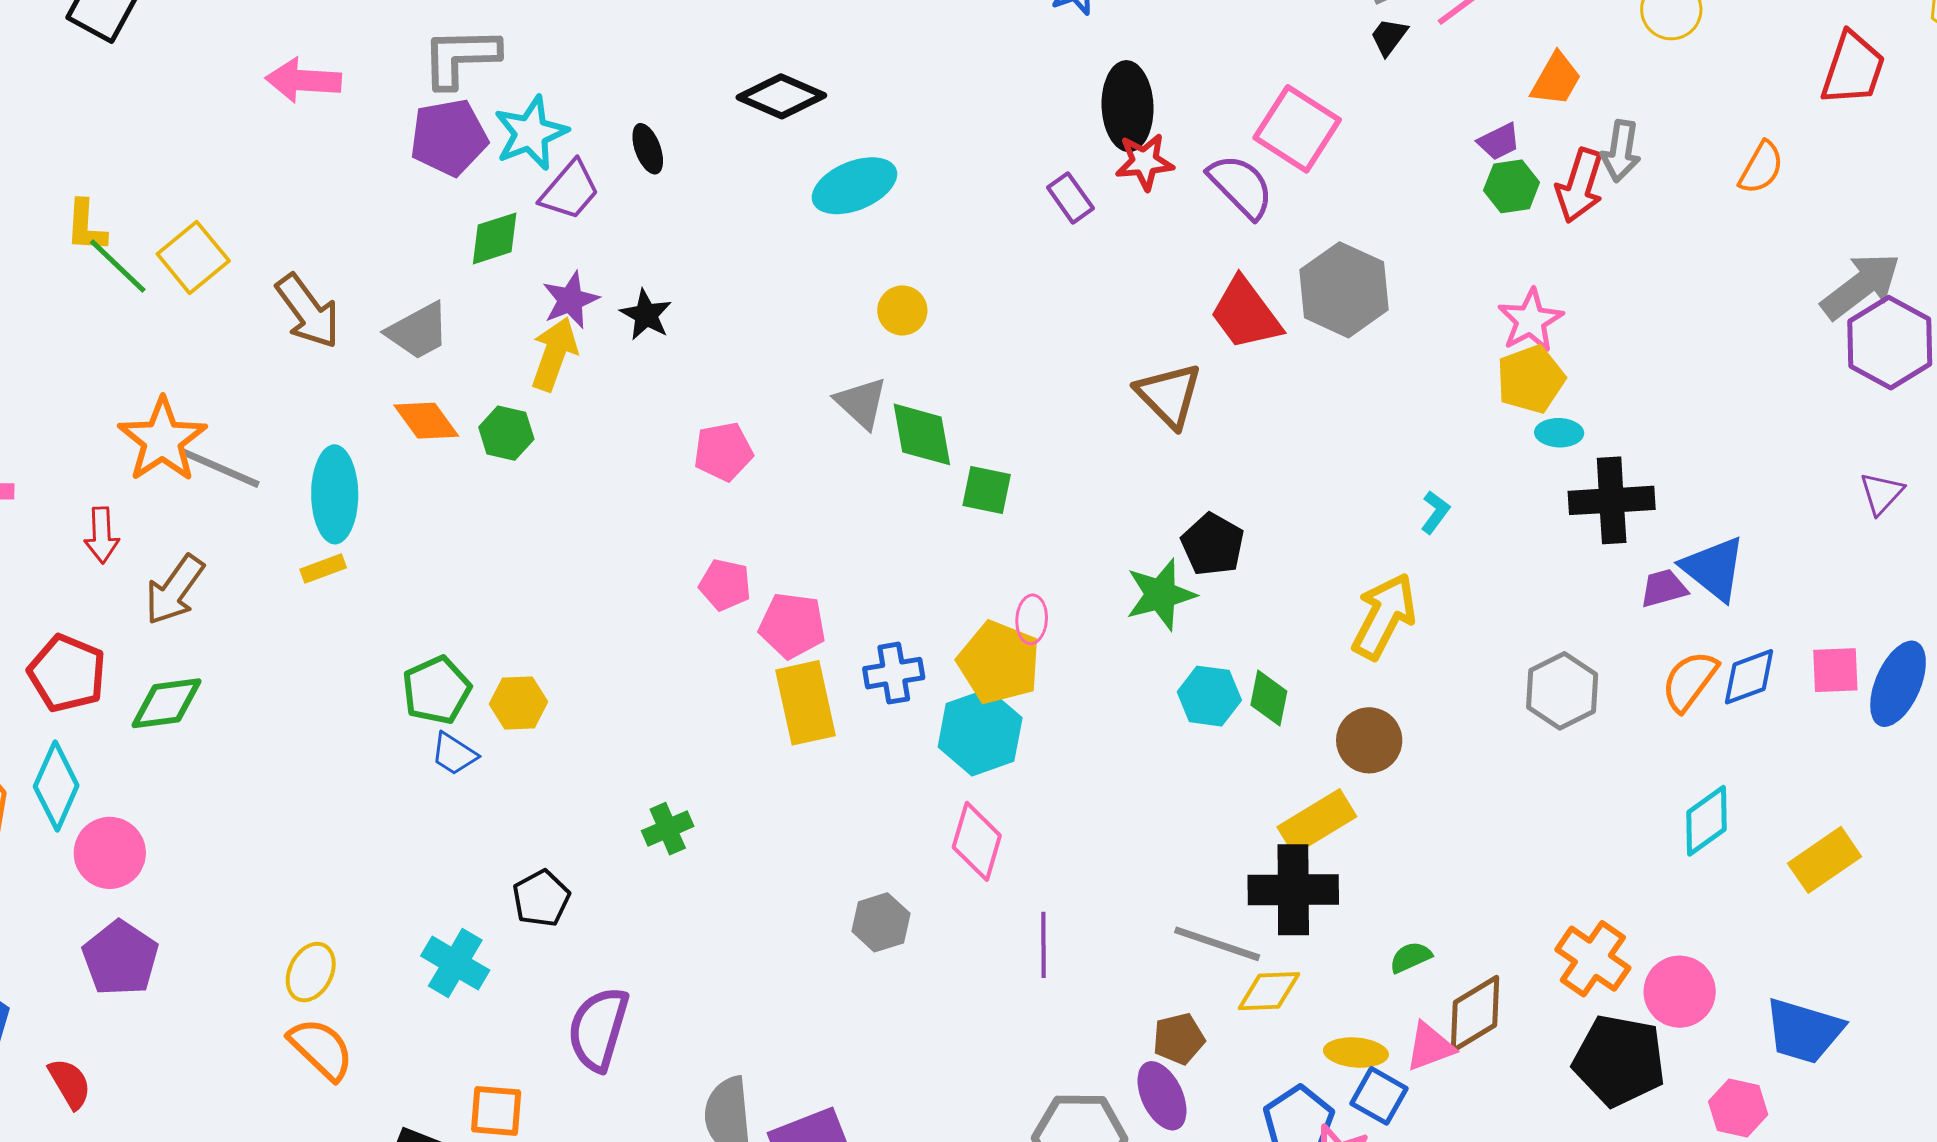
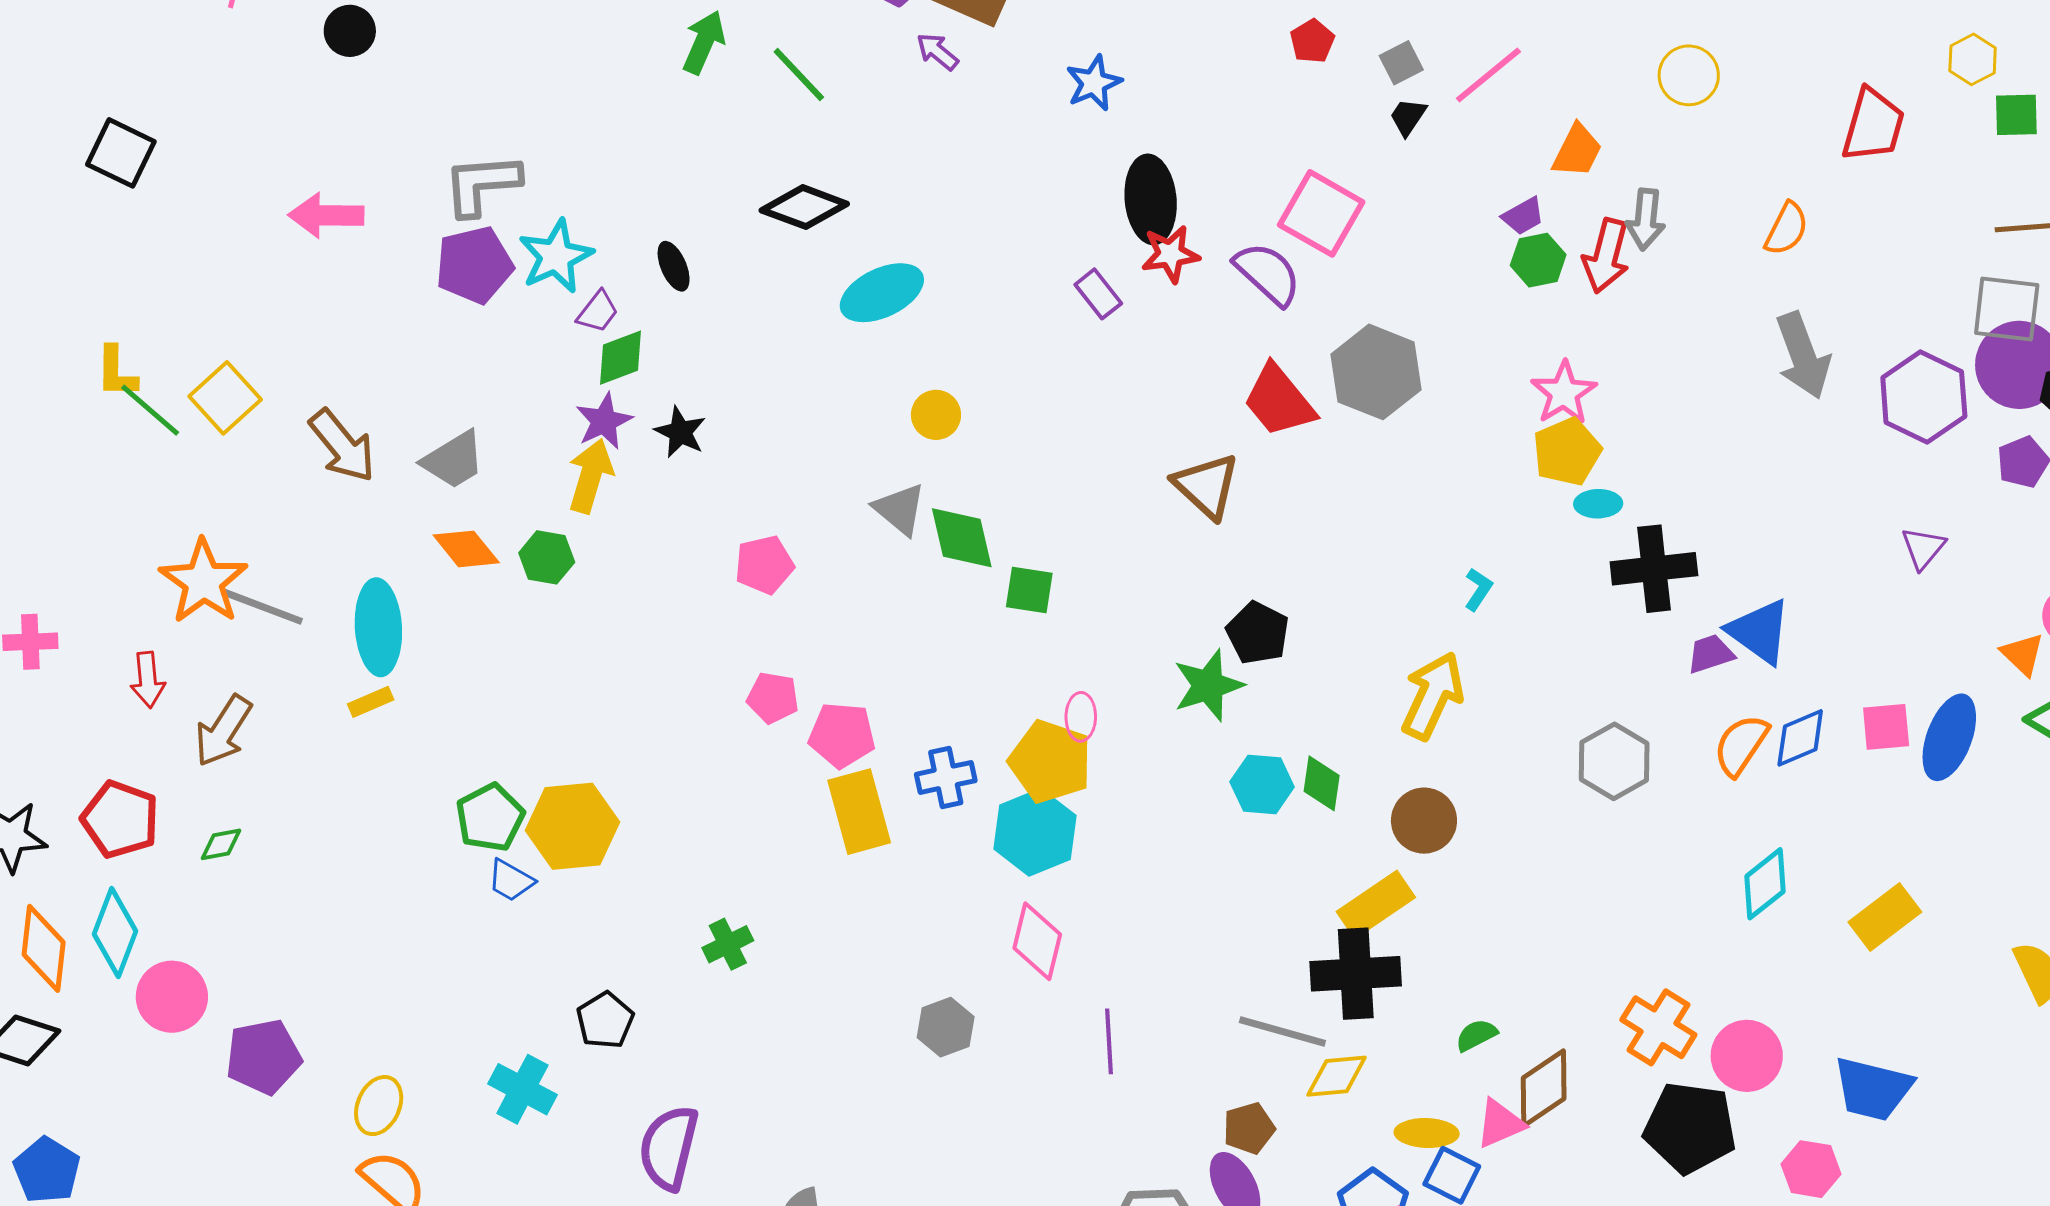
purple trapezoid: (570, 190) -> (598, 312), size x0.7
green diamond: (495, 238) -> (621, 358), moved
gray arrow: (1861, 286) -> (1803, 356), moved, turned 110
green diamond: (167, 703) -> (221, 844), size x0.6
yellow hexagon: (518, 703) -> (573, 826), size x1.6
purple pentagon: (120, 958) -> (264, 1057), moved, turned 30

